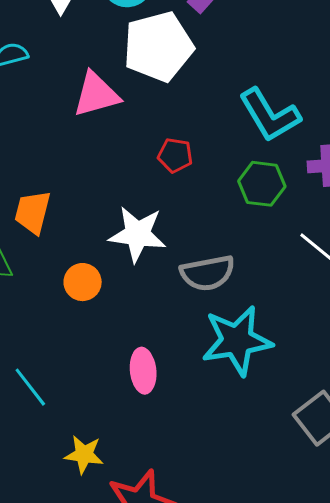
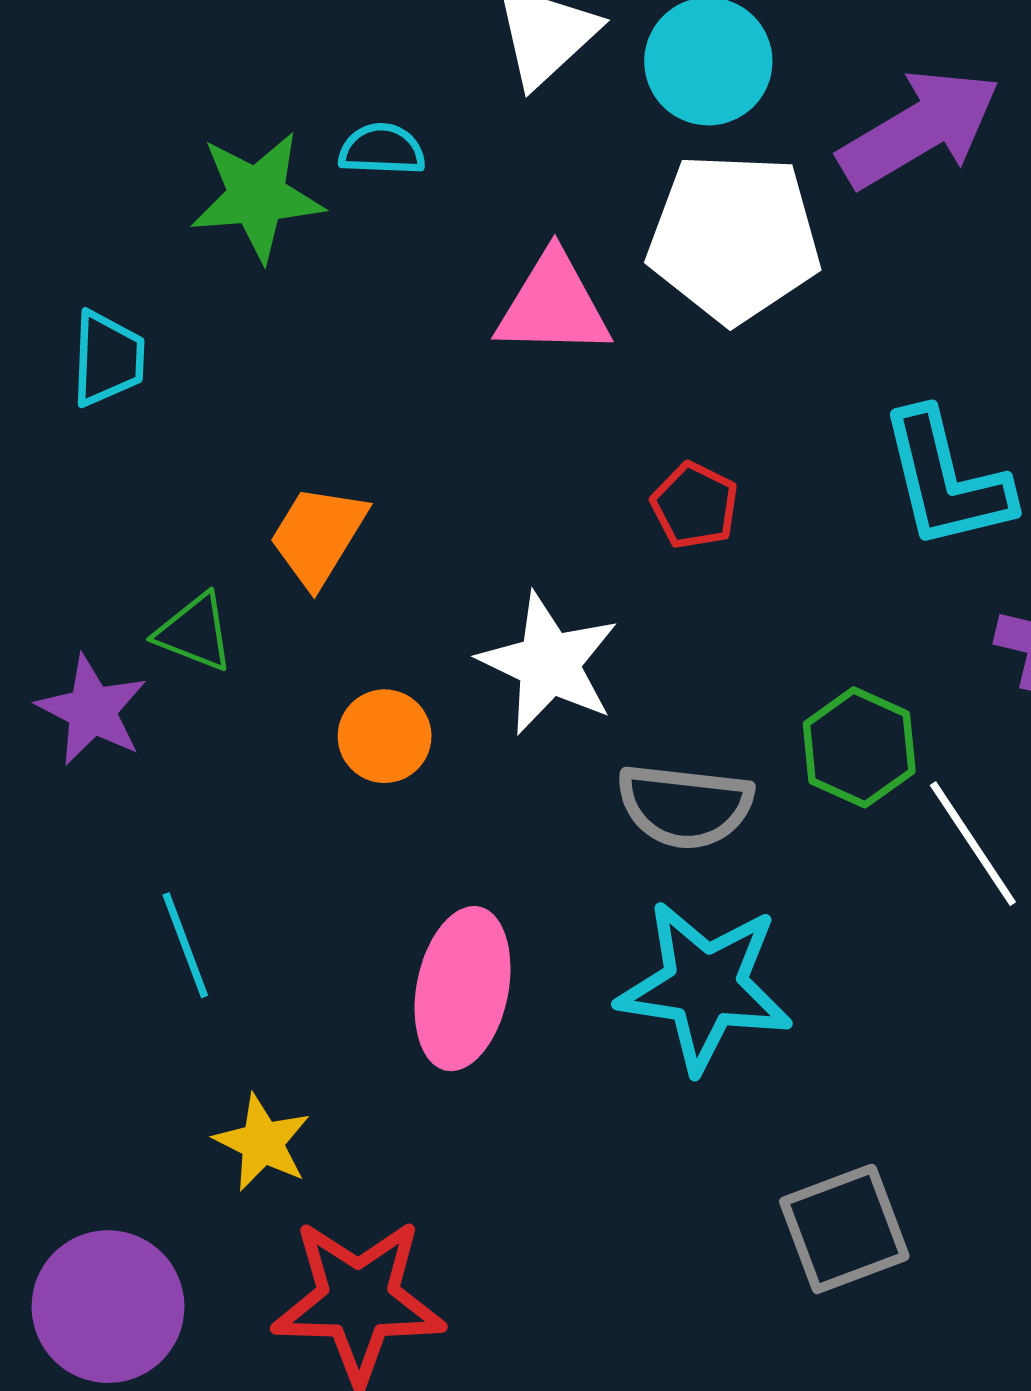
green hexagon: (262, 184) -> (859, 747), moved
pink ellipse: (143, 371) -> (463, 989), size x1.4

